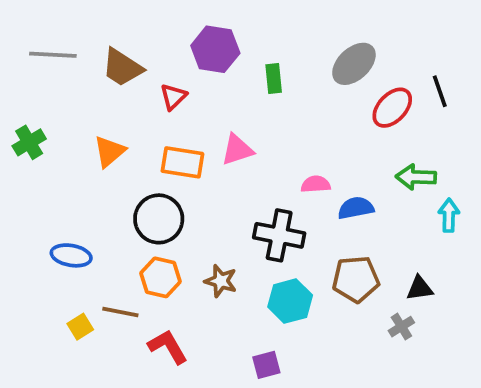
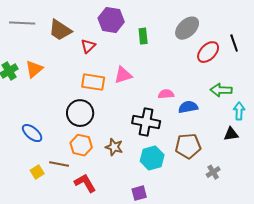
orange triangle: (109, 151) -> (34, 69), moved
blue ellipse: (71, 255) -> (32, 133), turned 30
black triangle: (420, 288) -> (231, 134), moved

